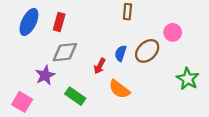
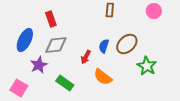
blue ellipse: (29, 22) -> (25, 40), moved
red rectangle: (59, 22) -> (51, 19), turned -35
pink circle: (173, 32) -> (154, 11), moved
green star: (188, 79) -> (147, 66), moved

